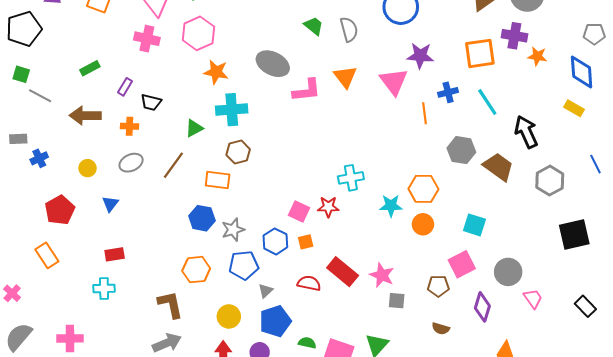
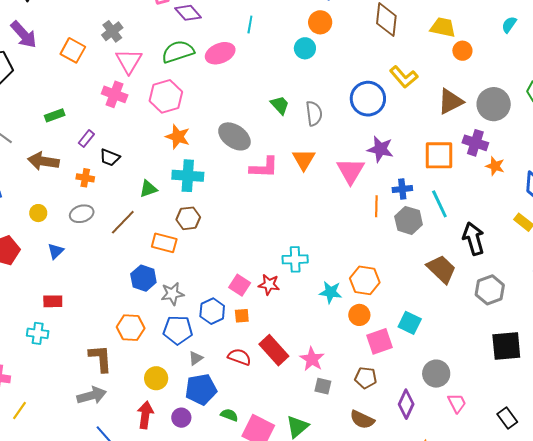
gray hexagon: (461, 150) -> (409, 220), moved
pink square: (462, 264) -> (380, 341), moved
brown semicircle: (441, 329) -> (362, 420), size x1.4

